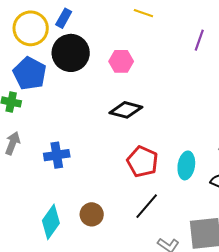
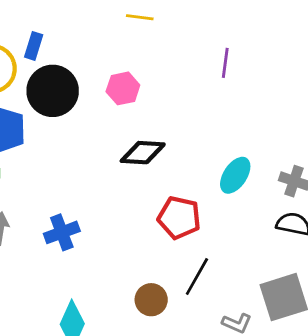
purple line: (199, 40) -> (225, 63), moved
cyan ellipse: (186, 165) -> (235, 175), moved, turned 36
brown circle: (92, 214) -> (151, 300), moved

